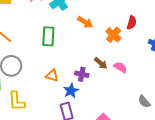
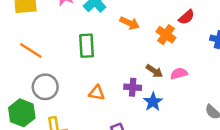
red semicircle: (132, 23) -> (187, 17), turned 40
pink semicircle: (120, 67) -> (179, 73), turned -40
blue star: (71, 91) -> (153, 102), moved

